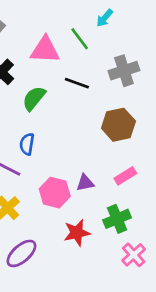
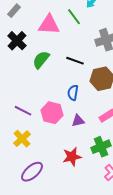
black line: (77, 83) -> (75, 61), moved
blue semicircle: (27, 144) -> (73, 93), moved
pink hexagon: (55, 193) -> (52, 113), moved

